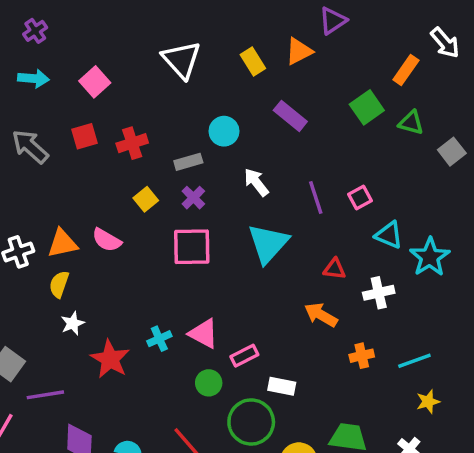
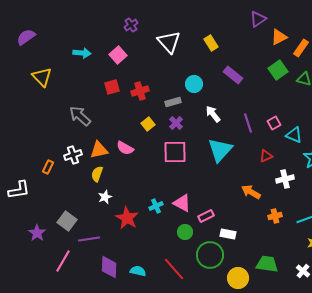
purple cross: (35, 31) -> (131, 25), moved
orange triangle: (299, 51) -> (279, 37), moved
gray arrow: (30, 147) -> (80, 116), moved
cyan triangle: (389, 235) -> (294, 135), moved
red triangle: (335, 269) -> (266, 156), moved, turned -32

